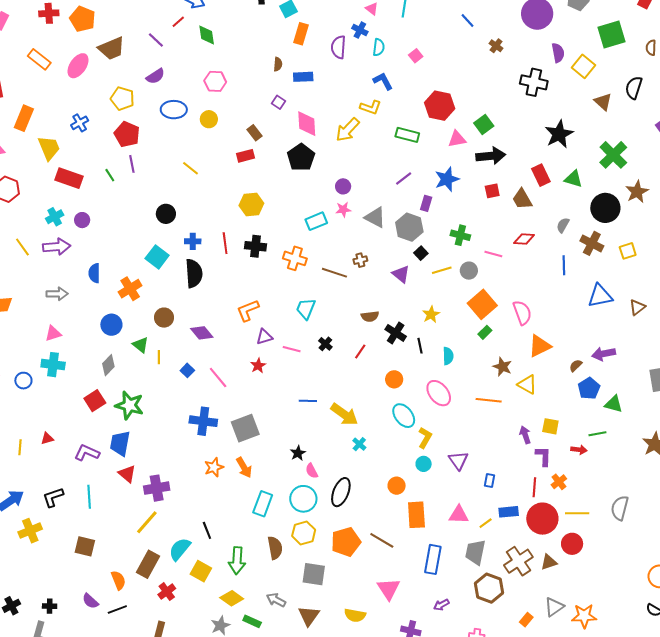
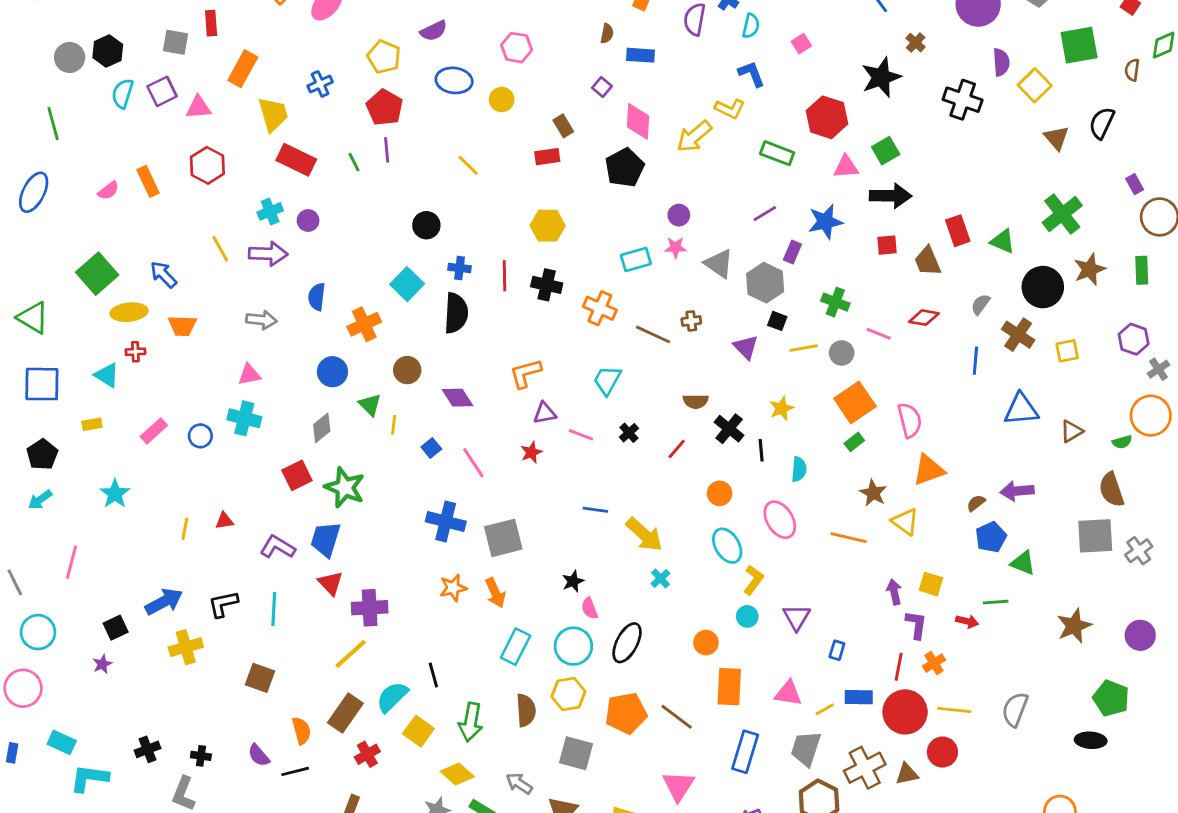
black star: (559, 134) -> (881, 77), moved
black square: (421, 253) -> (777, 321), turned -32

